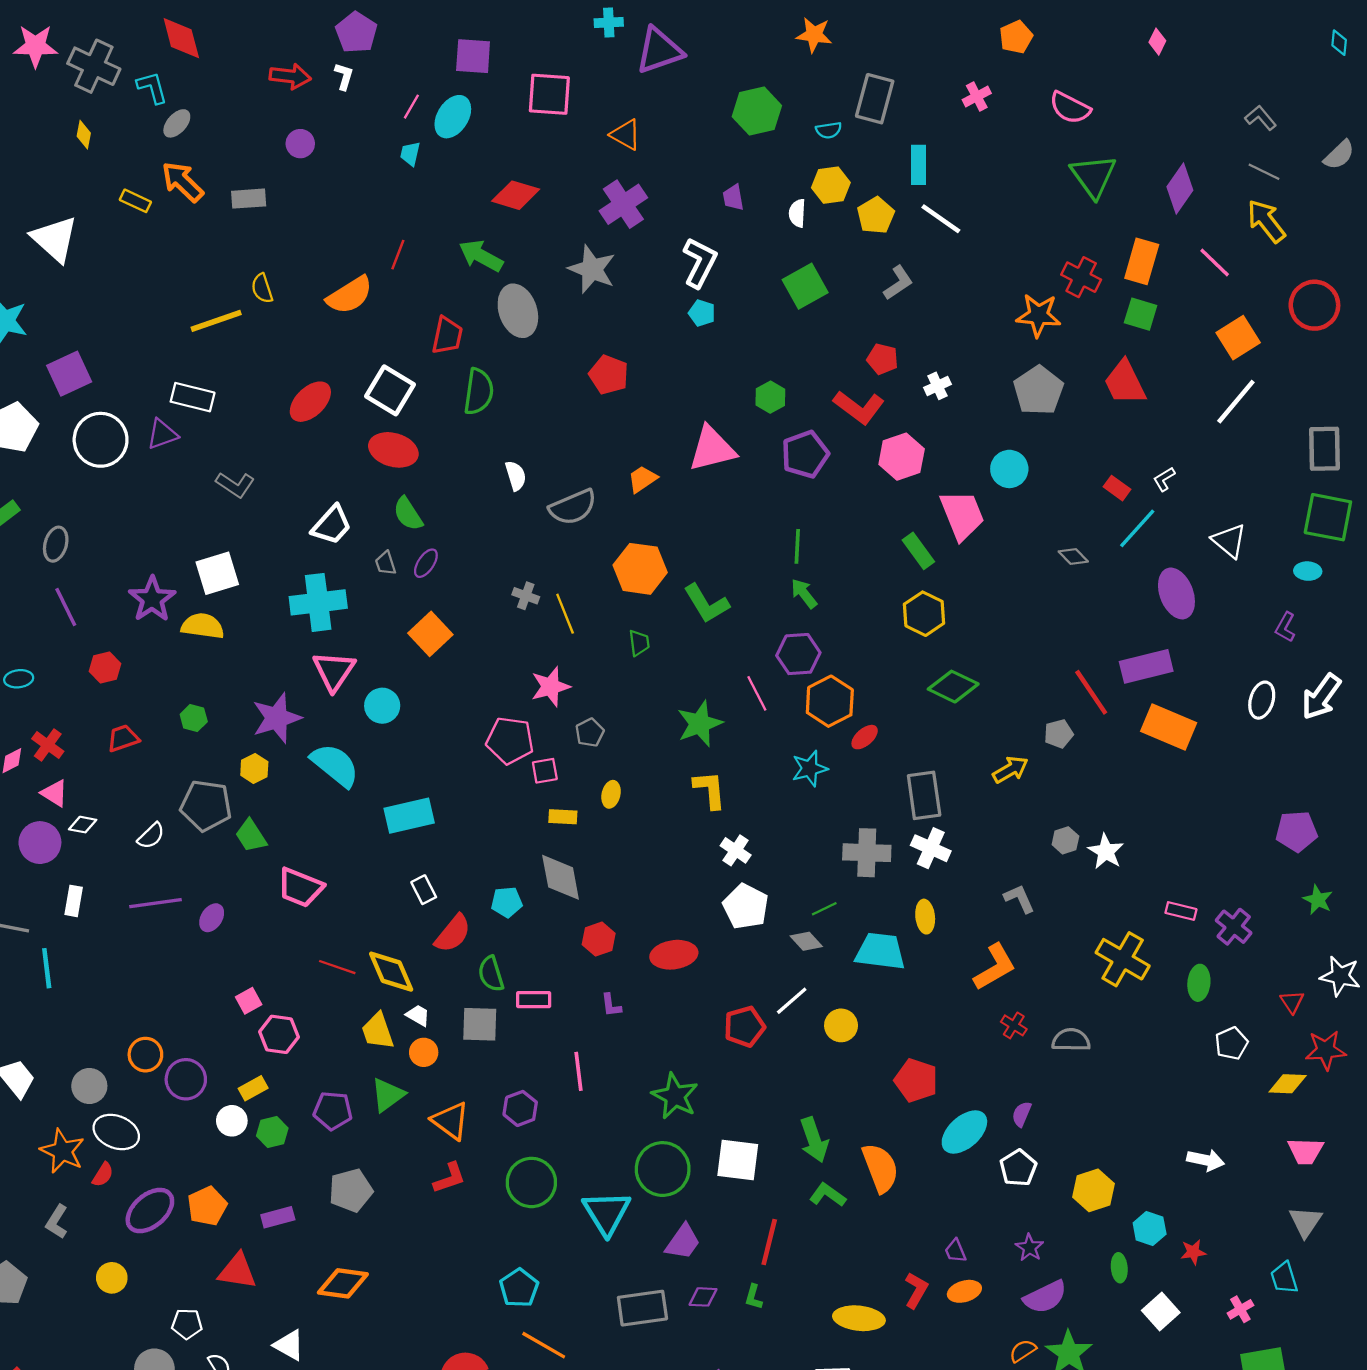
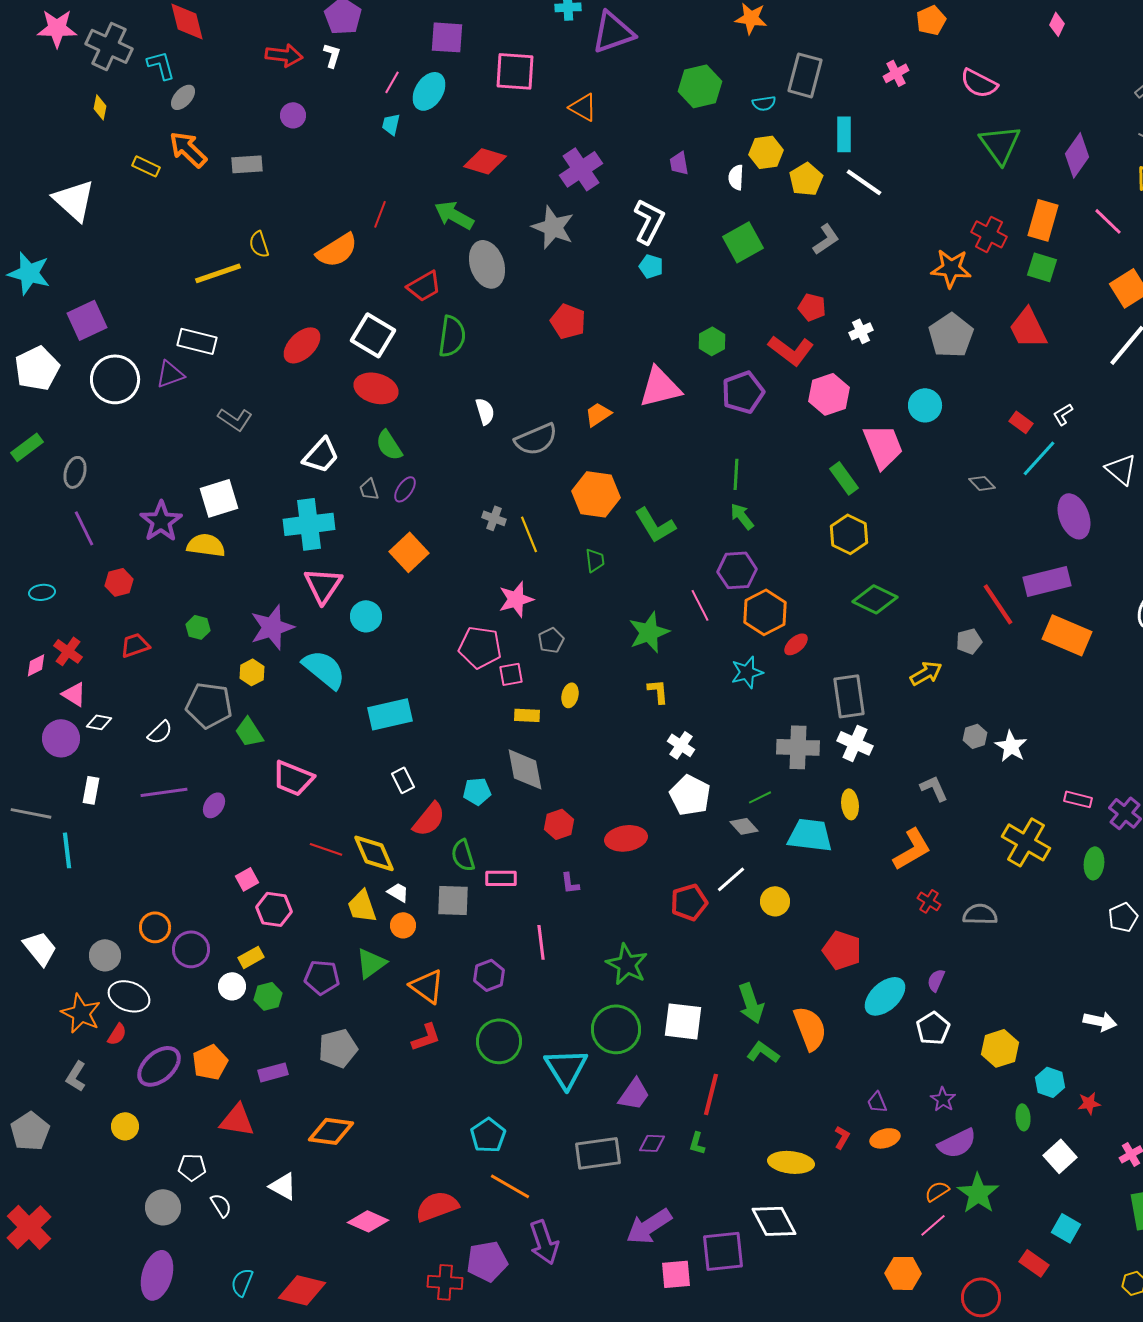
red trapezoid: (447, 335) -> (424, 286), turned 48
yellow L-shape: (710, 790) -> (658, 691), size x0.7
red L-shape: (916, 1290) -> (842, 1137), size x0.7

